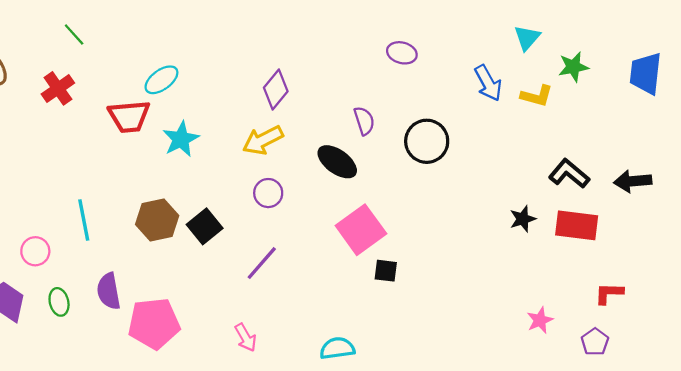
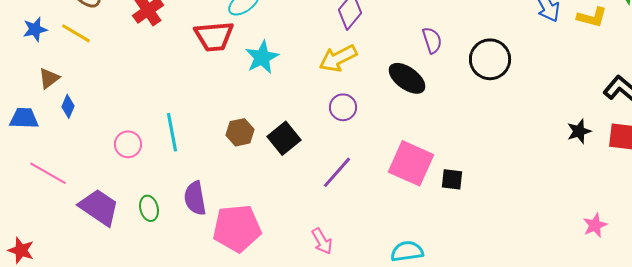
brown hexagon: (157, 220) -> (240, 132), size x0.7
pink square: (361, 230) -> (411, 163), moved, turned -30
pink circle: (35, 251) -> (128, 144), moved

